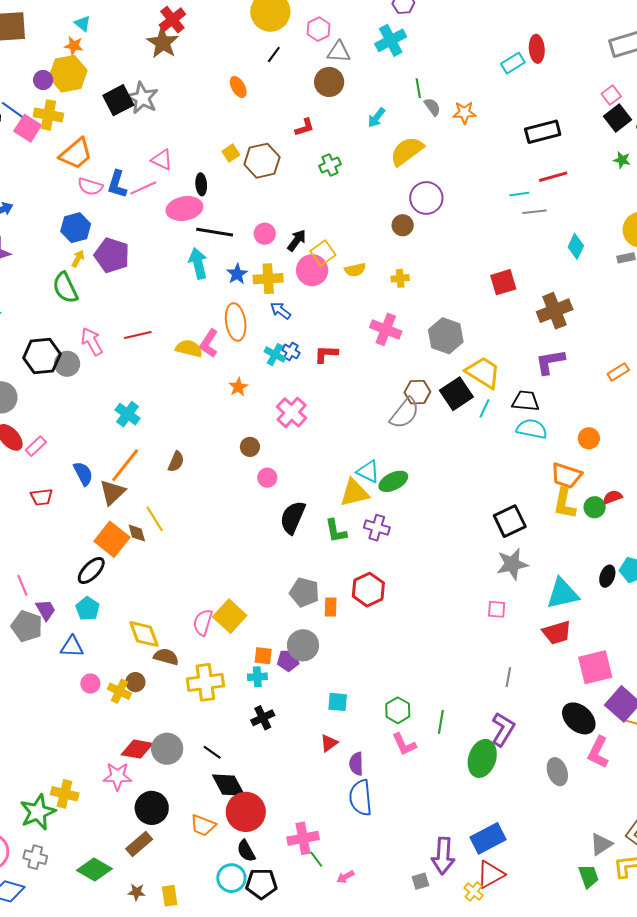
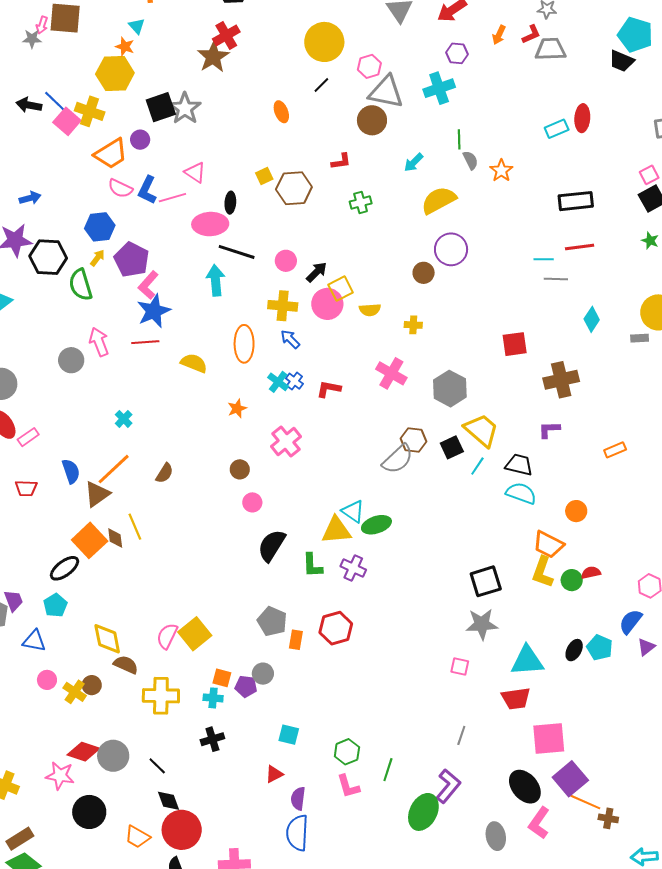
gray triangle: (339, 52) -> (386, 92), size x1.5
purple circle: (43, 80) -> (140, 140), moved
orange star: (464, 113) -> (501, 171), turned 30
blue star: (237, 274) -> (154, 311), moved, size x1.6
pink L-shape: (209, 343) -> (148, 285), moved
black hexagon: (42, 356) -> (48, 257), moved
purple L-shape: (550, 362) -> (549, 430), size x0.7
black square: (456, 394) -> (452, 447), size x0.7
cyan cross: (128, 414) -> (124, 419), size x0.7
gray circle: (303, 645) -> (263, 674), size x0.7
black diamond: (228, 785) -> (169, 801), size x0.7
brown rectangle: (139, 844) -> (20, 839), moved

